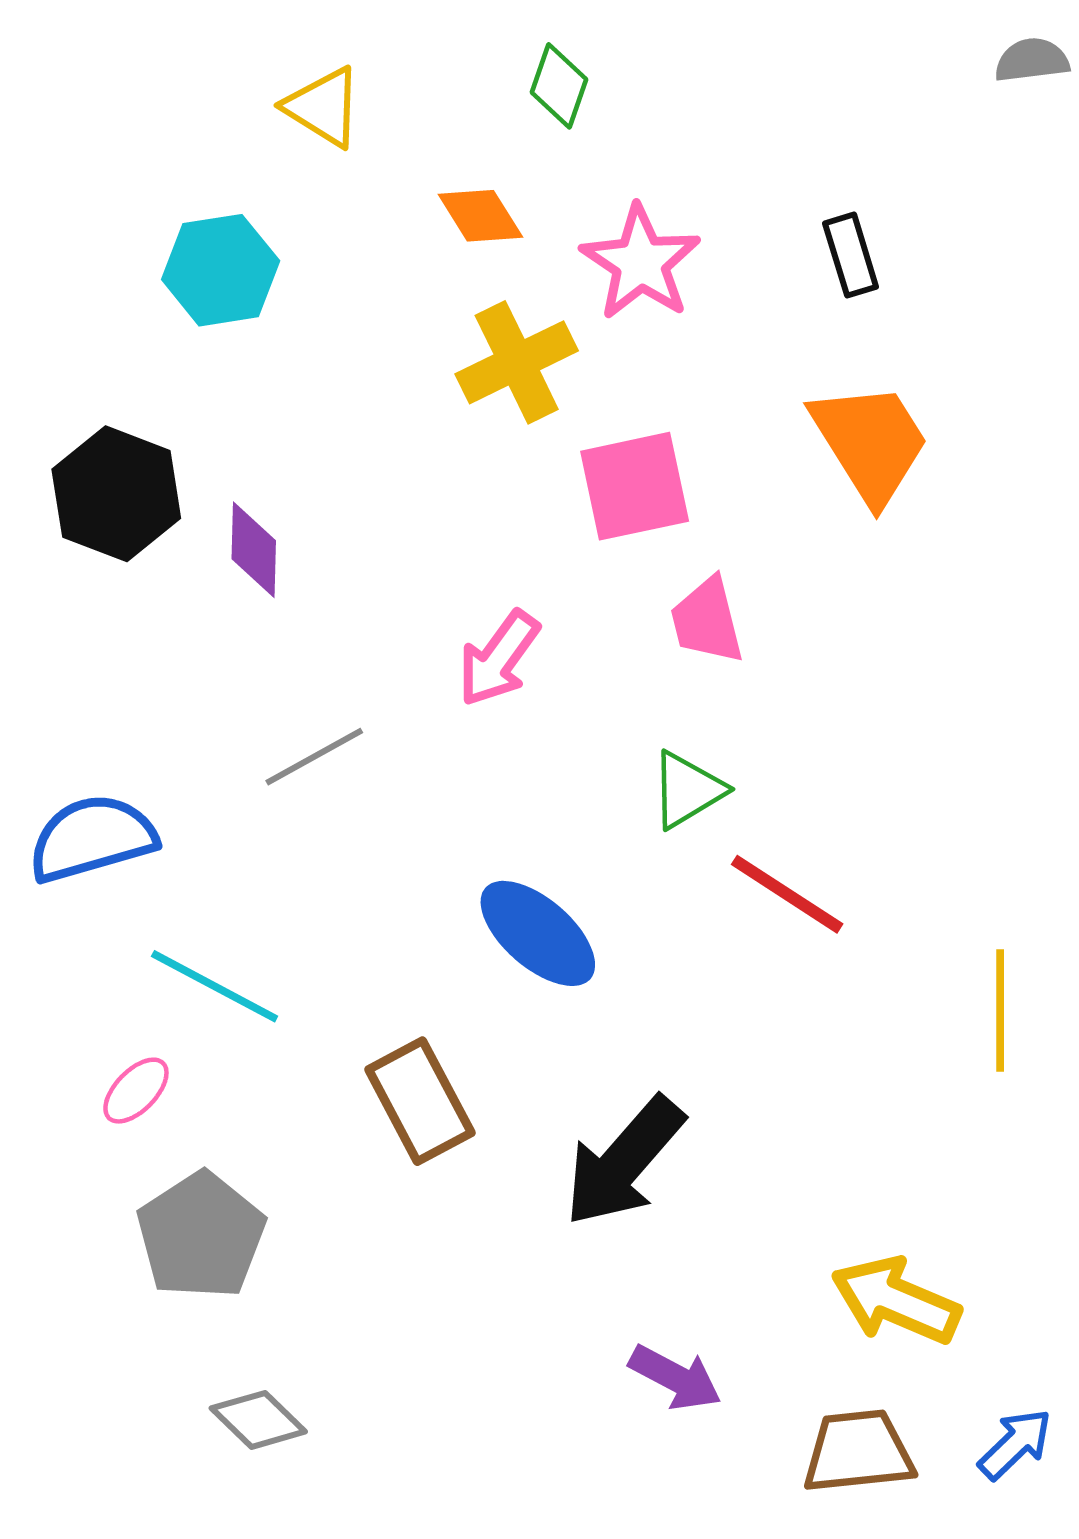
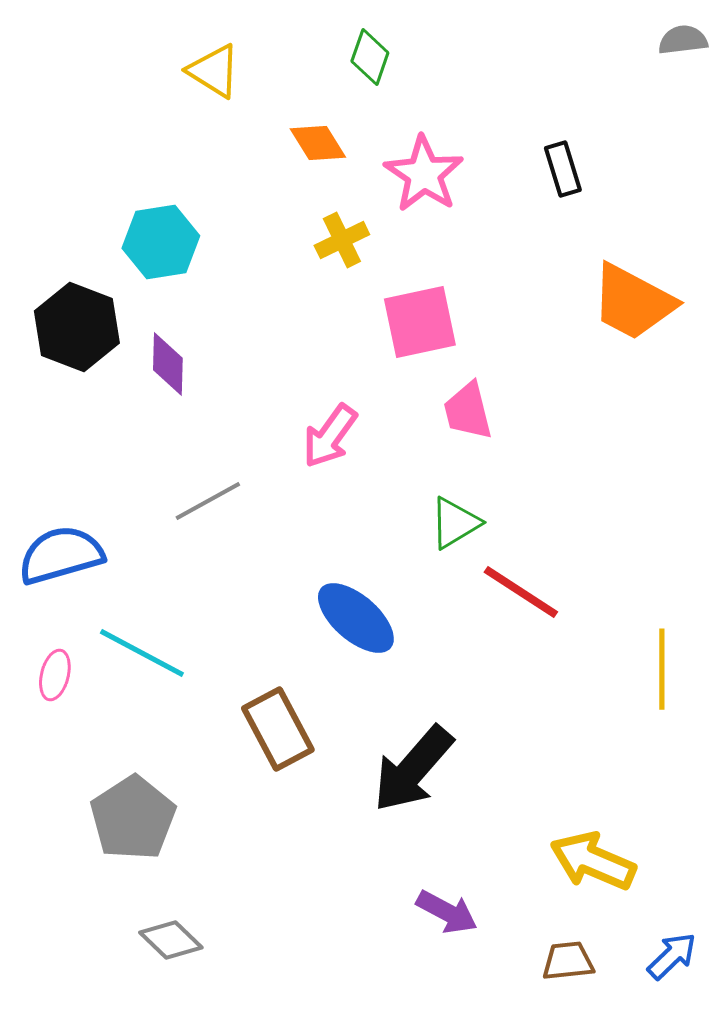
cyan hexagon: (221, 270) -> (161, 242), moved
yellow cross: (517, 362) -> (342, 240), size x0.7
orange trapezoid: (870, 442) -> (633, 302), moved, turned 150
pink ellipse: (136, 1091) -> (55, 675), moved, turned -30
brown trapezoid: (858, 1452) -> (568, 961), size x0.7

